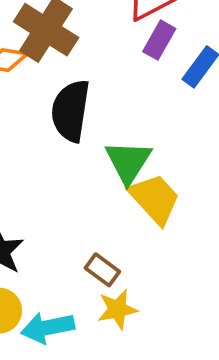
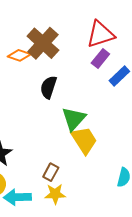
black semicircle: (71, 111) -> (48, 87), size x0.7
brown rectangle: (102, 270) -> (51, 172), turned 72

